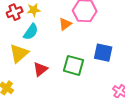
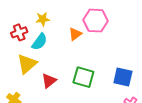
red cross: (15, 12) -> (19, 32), moved
blue square: (103, 53) -> (123, 77), moved

